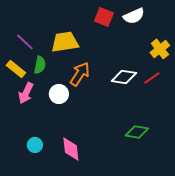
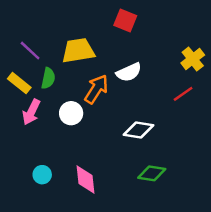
white semicircle: (134, 16) -> (129, 72), moved
white diamond: (124, 77) -> (139, 130), moved
green diamond: (137, 132) -> (152, 173), moved

